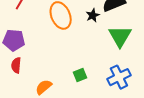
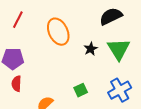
black star: (93, 15) -> (91, 49), moved

